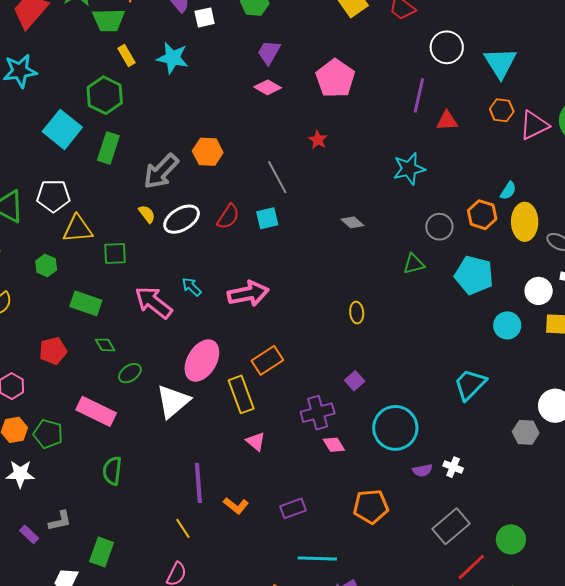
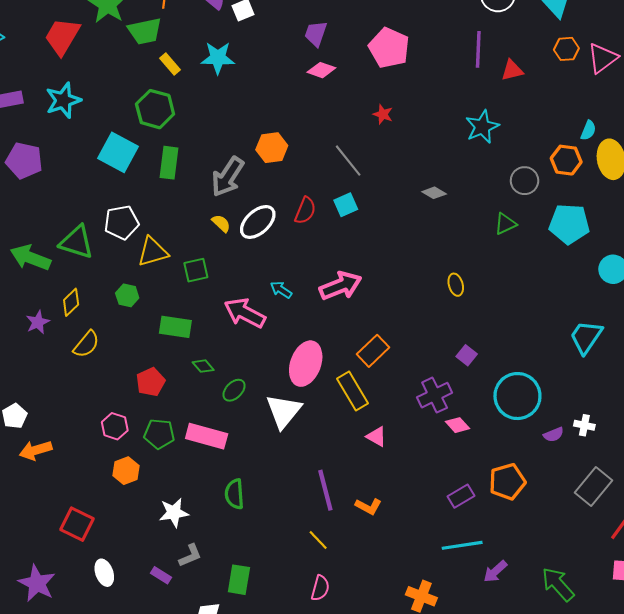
green pentagon: (48, 434) -> (159, 434), moved
white star: (20, 474) -> (174, 513), moved
purple rectangle: (293, 508) -> (461, 496), moved

